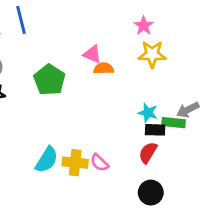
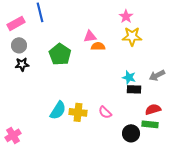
pink triangle: (92, 54) -> (90, 36), turned -32
green rectangle: (174, 123) -> (150, 124), moved
red semicircle: (148, 153) -> (153, 109), moved, turned 42
pink semicircle: (99, 163) -> (105, 112), moved

